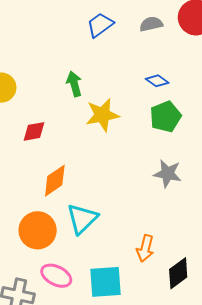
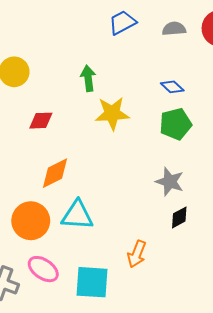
cyan triangle: (82, 219) -> (77, 215), turned 40
black diamond: (178, 273) -> (179, 217), moved, size x0.7

